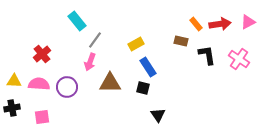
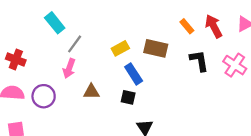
red arrow: (220, 24) -> (214, 26), turned -110
brown rectangle: (181, 41) -> (156, 48), moved, size x1.5
red cross: (42, 54) -> (16, 60), turned -30
brown triangle: (110, 83) -> (91, 92), size x0.7

